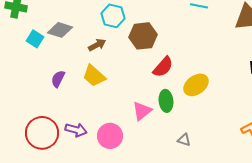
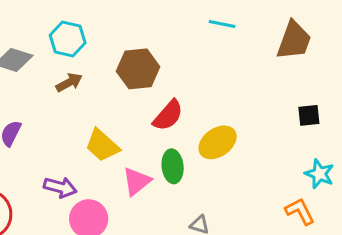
cyan hexagon: (113, 16) -> (68, 39), moved
yellow trapezoid: (94, 76) -> (102, 145), moved
purple arrow: (76, 130) -> (60, 187), moved

